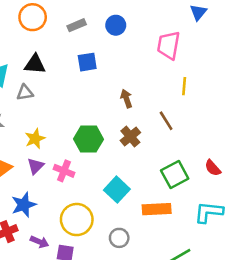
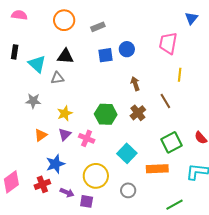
blue circle: (116, 25) -> (127, 49), moved

